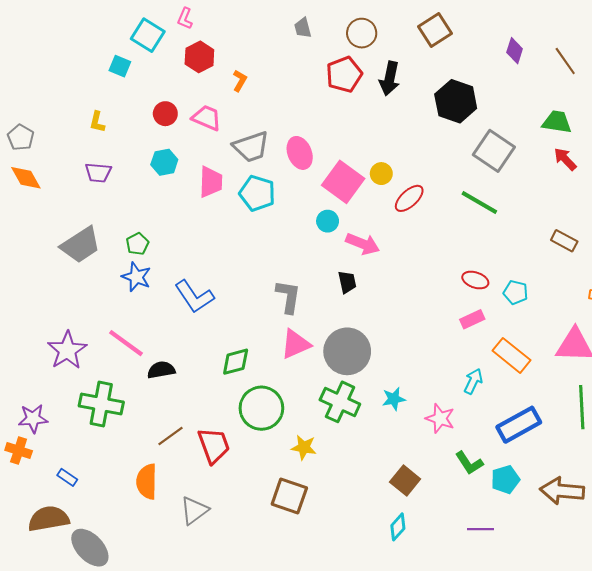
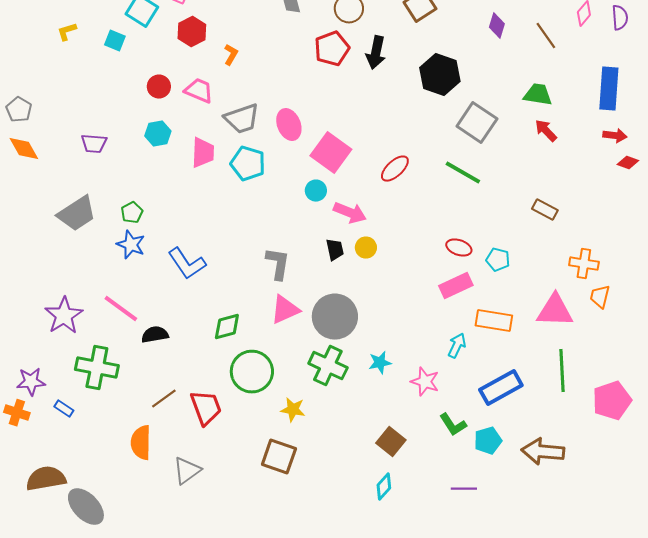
yellow L-shape: (97, 122) -> (67, 32), moved, turned 60
yellow circle: (381, 174) -> (366, 248), moved
pink rectangle: (472, 319) -> (456, 286), size x1.4
orange rectangle: (511, 355) -> (494, 321), turned -30
blue rectangle: (67, 477) -> (64, 409), moved

